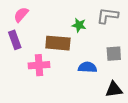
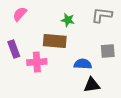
green star: (79, 25) -> (68, 20), moved
purple rectangle: (15, 40) -> (14, 49), moved
black triangle: (114, 89) -> (92, 85), moved

